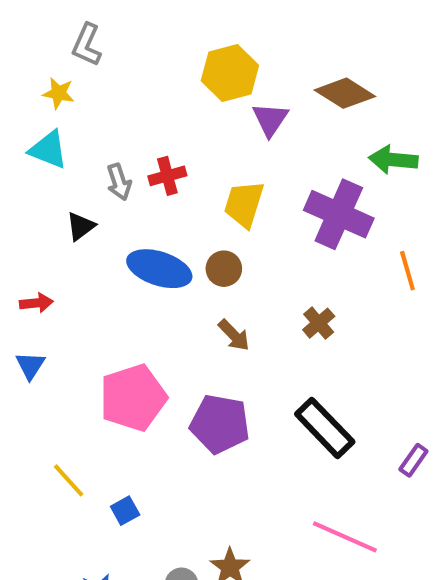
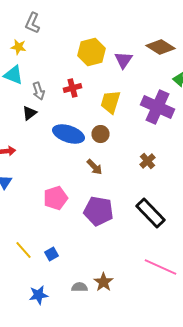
yellow hexagon: (230, 73) -> (92, 52), moved
gray arrow: (119, 182) -> (38, 91), moved
brown arrow: (234, 335) -> (94, 167), moved
pink pentagon: (133, 398) -> (56, 198), size x0.7
yellow line: (69, 480) -> (24, 250), moved

